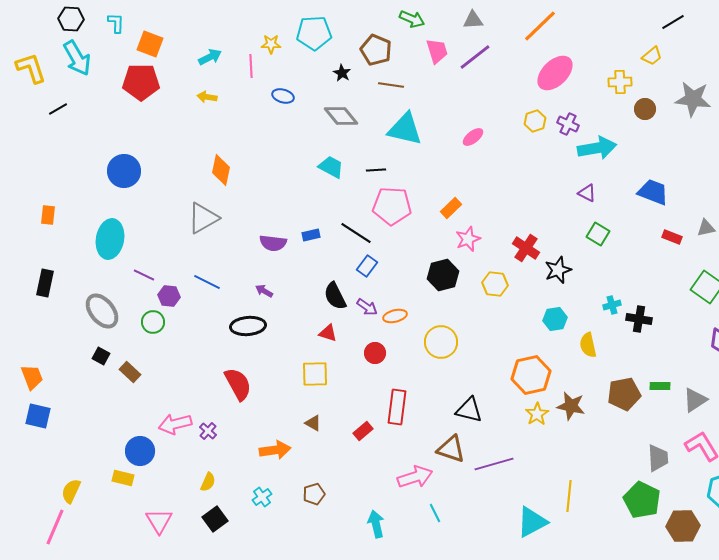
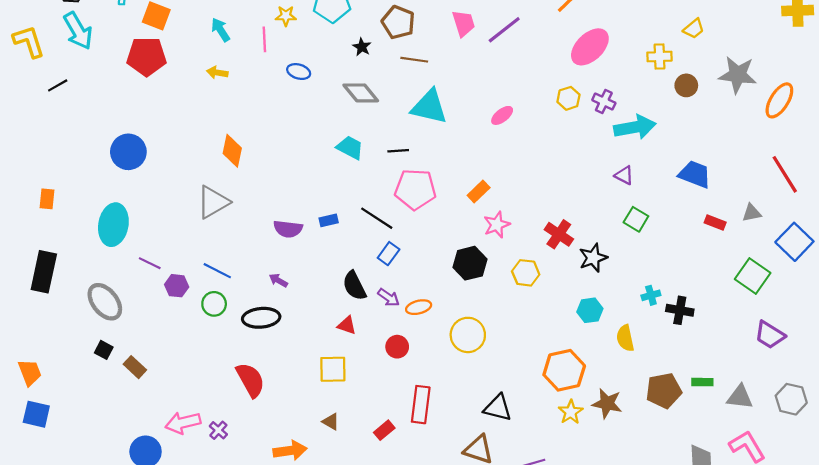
cyan arrow: (210, 57) -> (220, 30), turned -95
black rectangle: (45, 283) -> (44, 272), size x1.4
green circle: (153, 322) -> (214, 304), moved
gray triangle: (695, 400) -> (740, 397), turned 40

